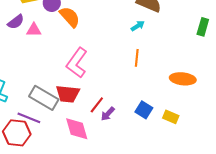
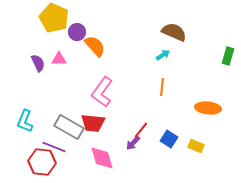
purple semicircle: (16, 22) -> (38, 63), moved, turned -78
red line: (97, 105) -> (141, 130), moved

